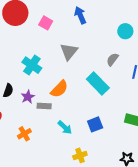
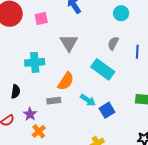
pink square: (46, 23) -> (41, 18), turned -32
cyan cross: (32, 65) -> (35, 62), turned -30
purple star: (28, 97) -> (30, 114), moved
cyan arrow: (65, 127) -> (88, 100), moved

